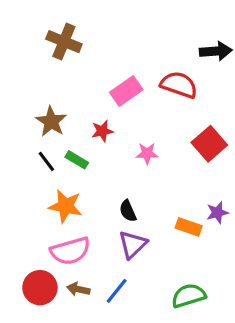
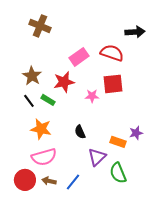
red star: (102, 131) -> (64, 82), size x1.5
red square: (209, 144) -> (113, 84), moved, turned 35
purple triangle: (133, 245) -> (97, 157), moved
green semicircle: (189, 296) -> (118, 173), moved, turned -95

